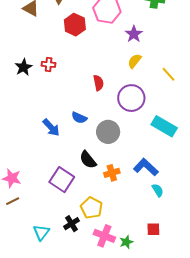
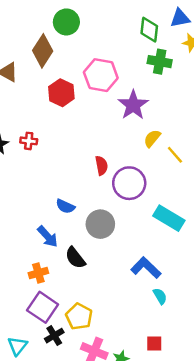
purple star: (134, 34) -> (133, 105), size x1.4
yellow semicircle: (135, 61) -> (152, 138), moved
red semicircle: (98, 83) -> (101, 166), moved
blue arrow: (51, 127) -> (48, 237), moved
orange cross: (112, 173) -> (38, 273), moved
purple square: (62, 180) -> (43, 307), moved

